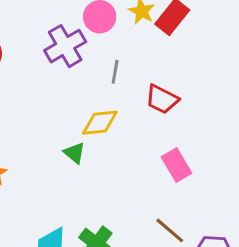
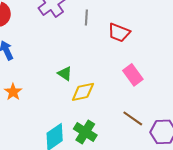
yellow diamond: (100, 123) -> (83, 92), moved

